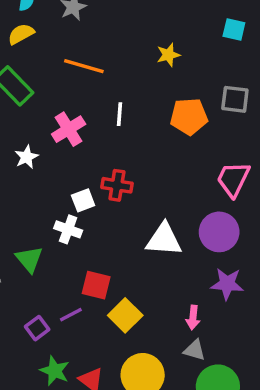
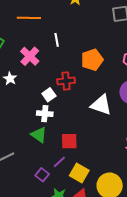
orange pentagon: (189, 117) -> (92, 60), moved
white triangle: (164, 240) -> (101, 105), turned 30
green triangle: (29, 259) -> (39, 135), moved
yellow square: (125, 315) -> (79, 173), moved

